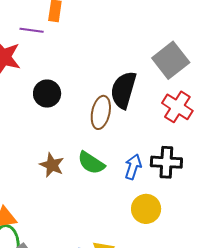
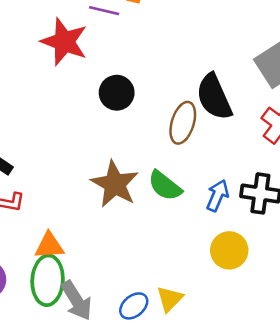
black semicircle: (123, 90) -> (214, 97), turned -45
brown star: (52, 165) -> (115, 184), size x1.5

